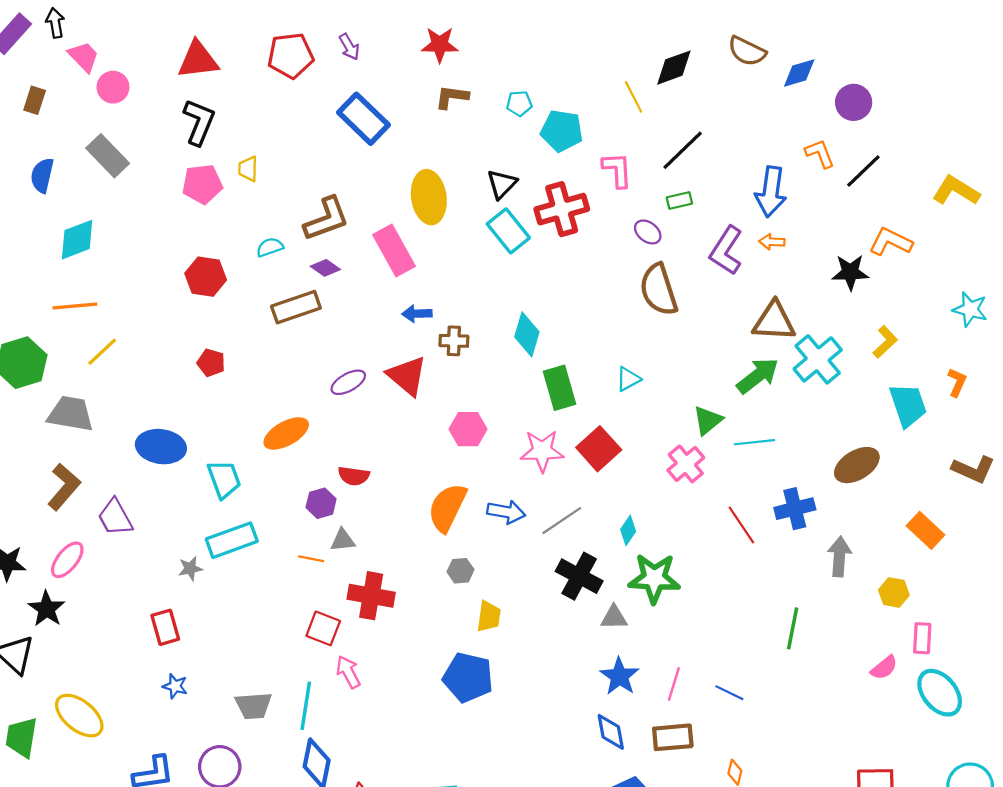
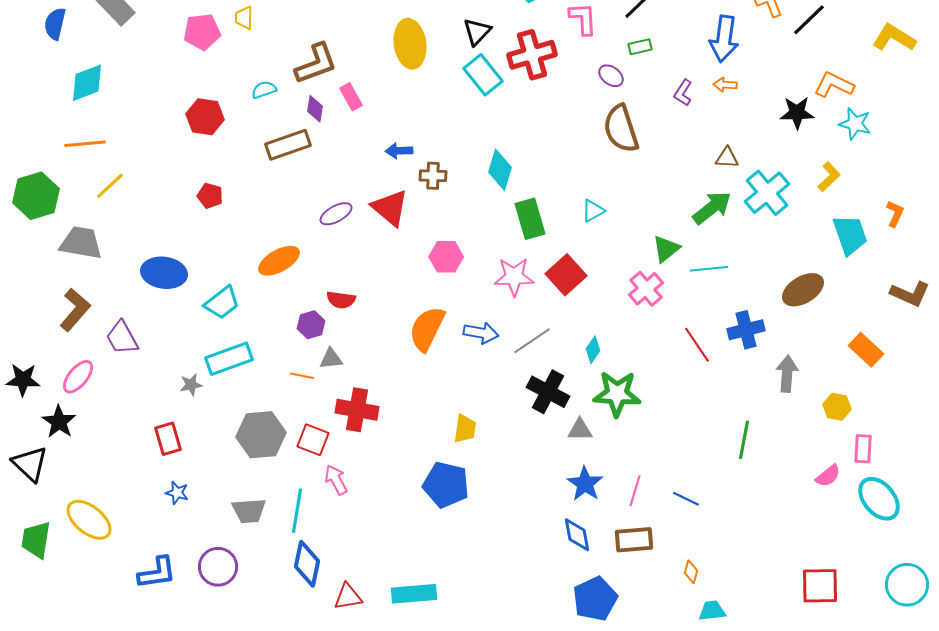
pink rectangle: (394, 250) -> (351, 97), moved, size x0.6
purple L-shape: (726, 250) -> (683, 93), size x0.6
purple diamond: (325, 268) -> (315, 109), turned 64
cyan star: (970, 309) -> (855, 124), moved
brown triangle: (774, 321) -> (727, 158), size x0.6
cyan trapezoid: (224, 479) -> (222, 303), turned 72
gray hexagon: (460, 571) -> (261, 435), moved, size x2.0

